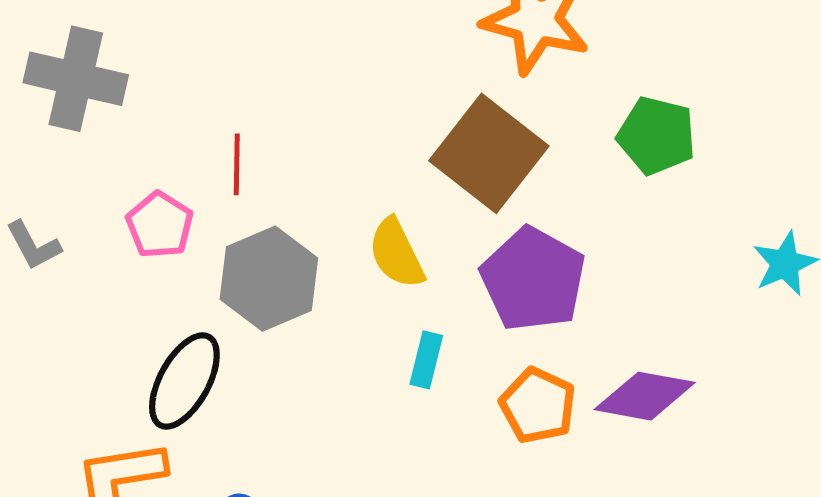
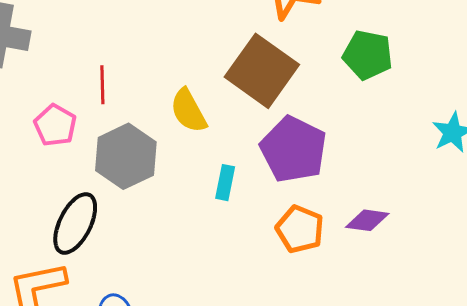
yellow semicircle: (396, 253) -> (188, 111), moved
cyan rectangle: (426, 360) -> (225, 183), moved
purple diamond: (645, 396) -> (367, 220), size x0.7

